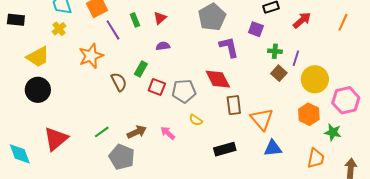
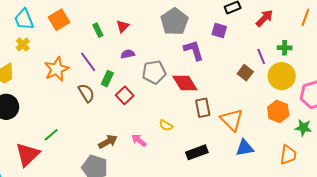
purple line: (113, 30) -> (88, 62), moved
green cross: (275, 51) -> (285, 48), moved
purple line: (296, 58) -> (261, 56), turned -35
red square: (157, 87) -> (125, 95), turned 30
gray pentagon: (184, 91) -> (154, 72), moved
green line: (102, 132) -> (51, 135), moved

